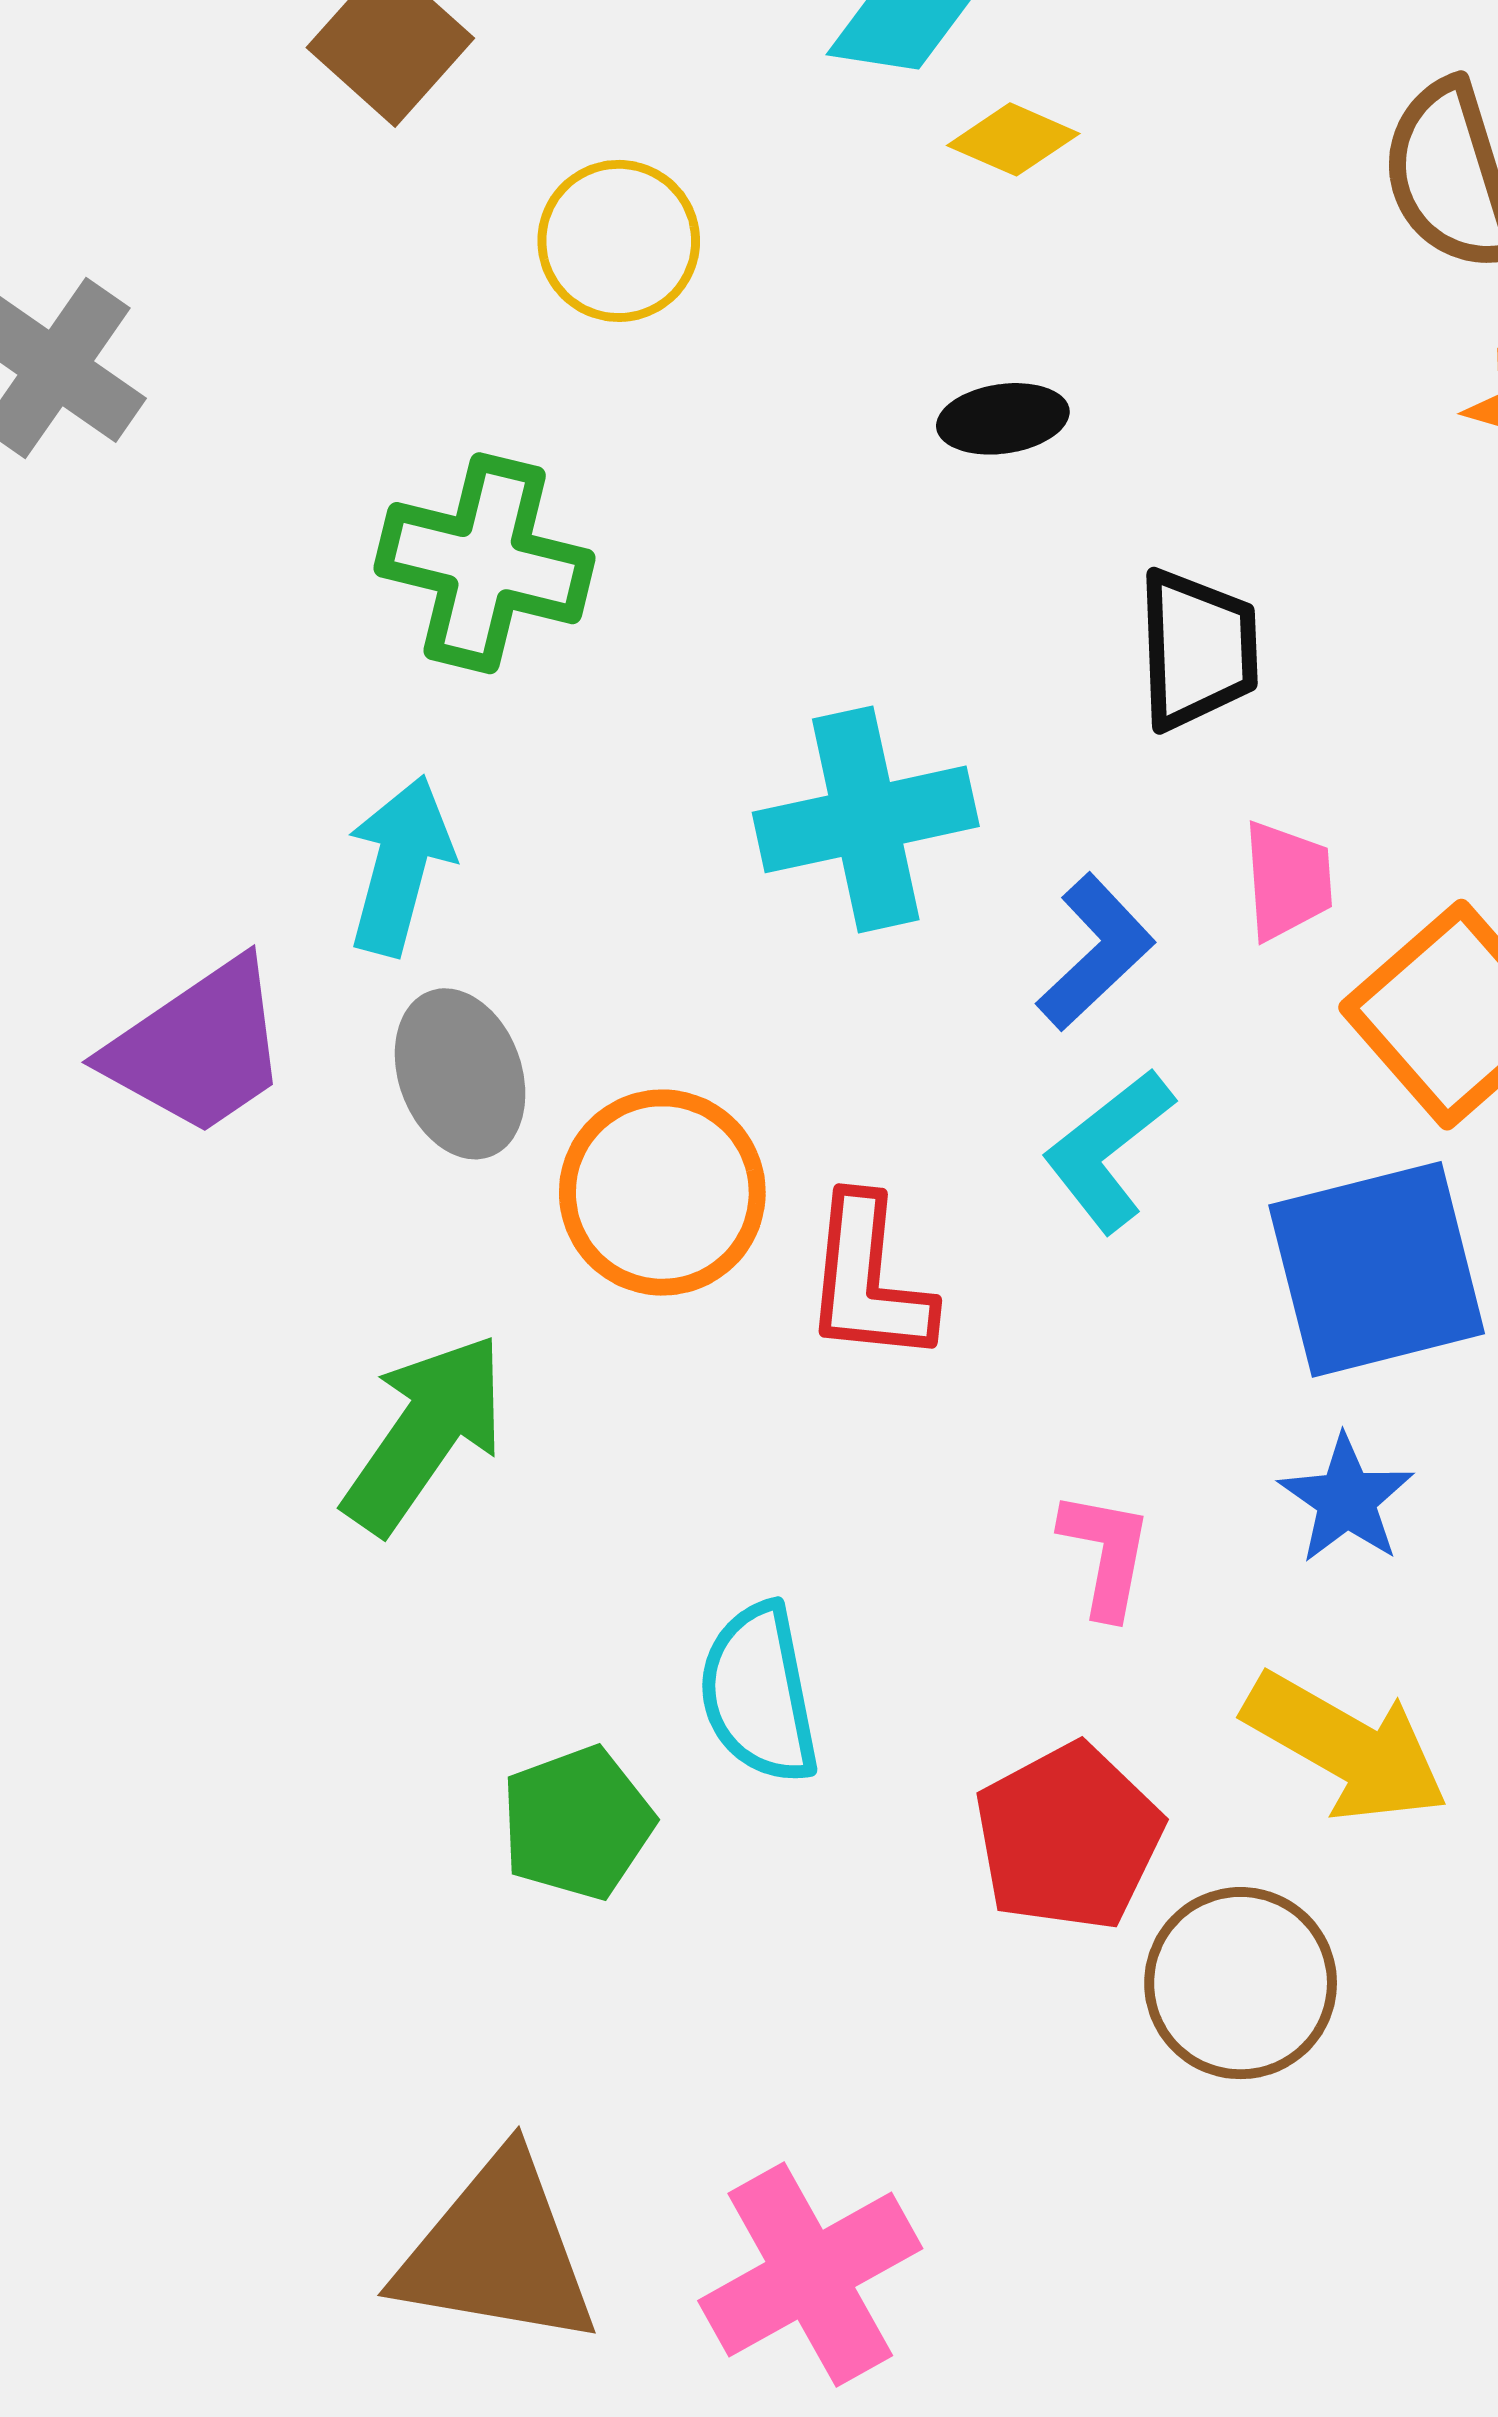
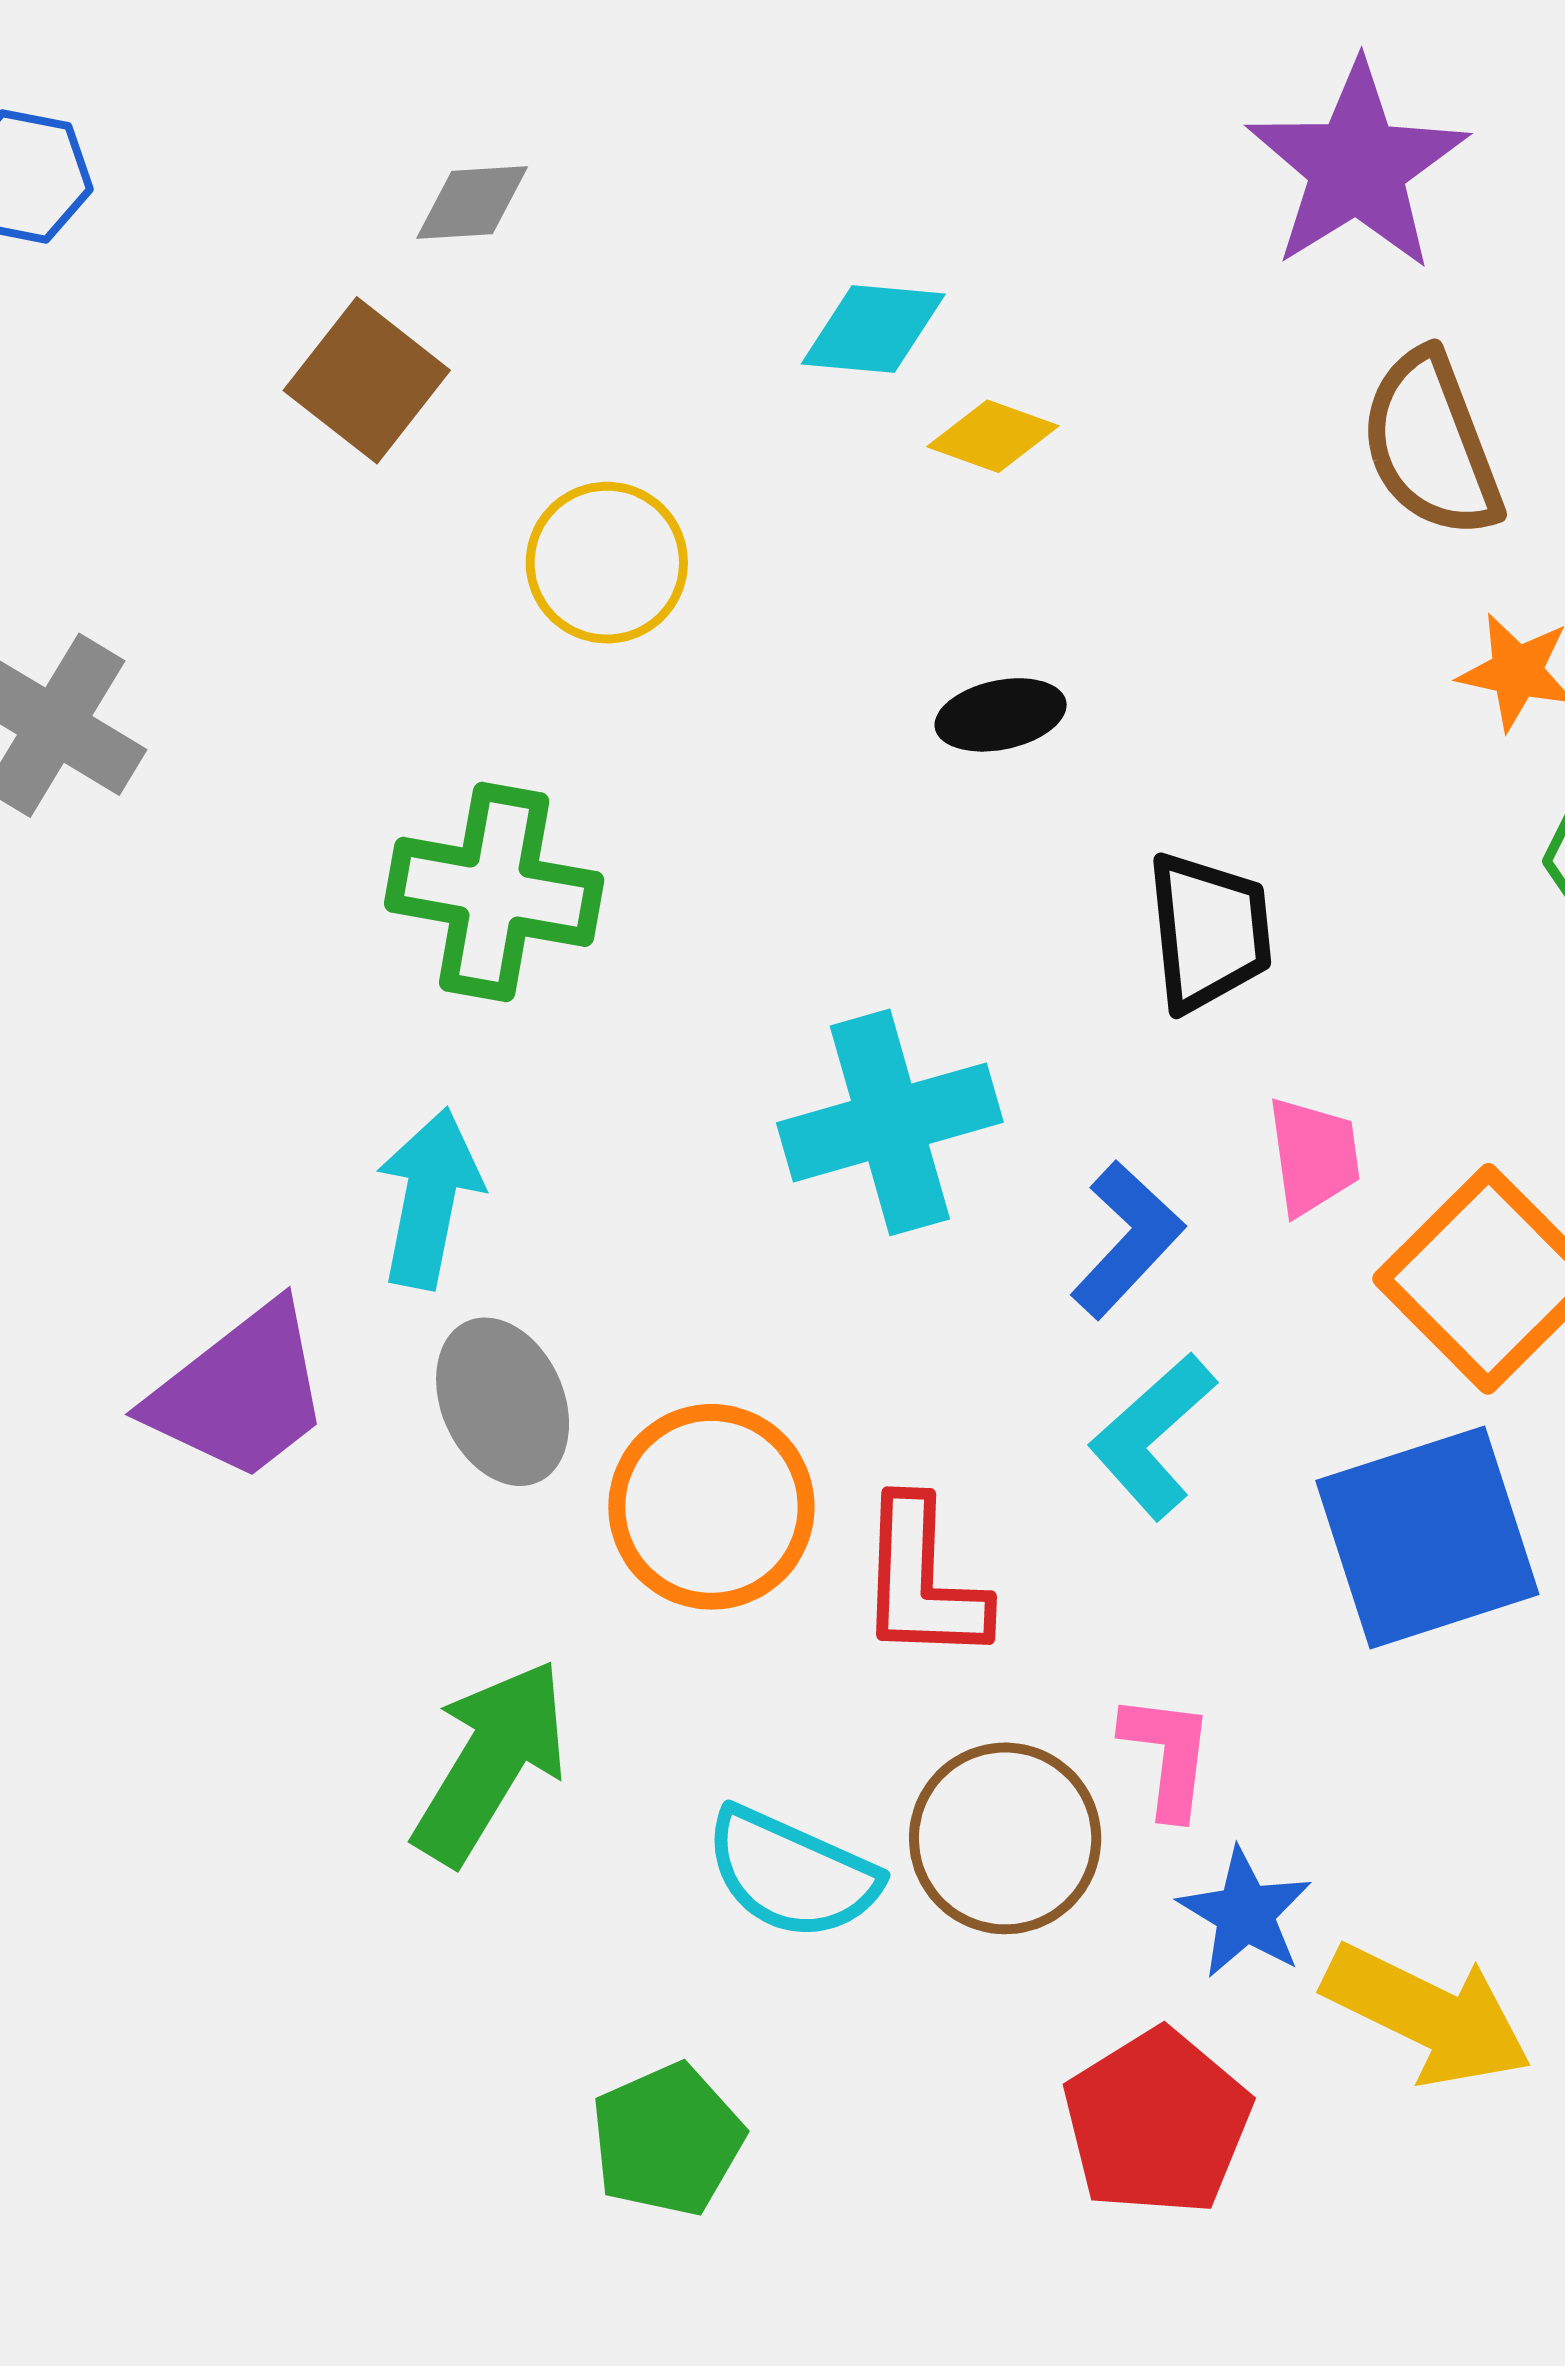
blue star: (1346, 1499) -> (1245, 1913), moved
pink L-shape: (1106, 1554) -> (1167, 1755), moved
cyan semicircle: (759, 1694) -> (792, 1874), moved, turned -51
brown circle: (1241, 1983) -> (1005, 1838), moved

